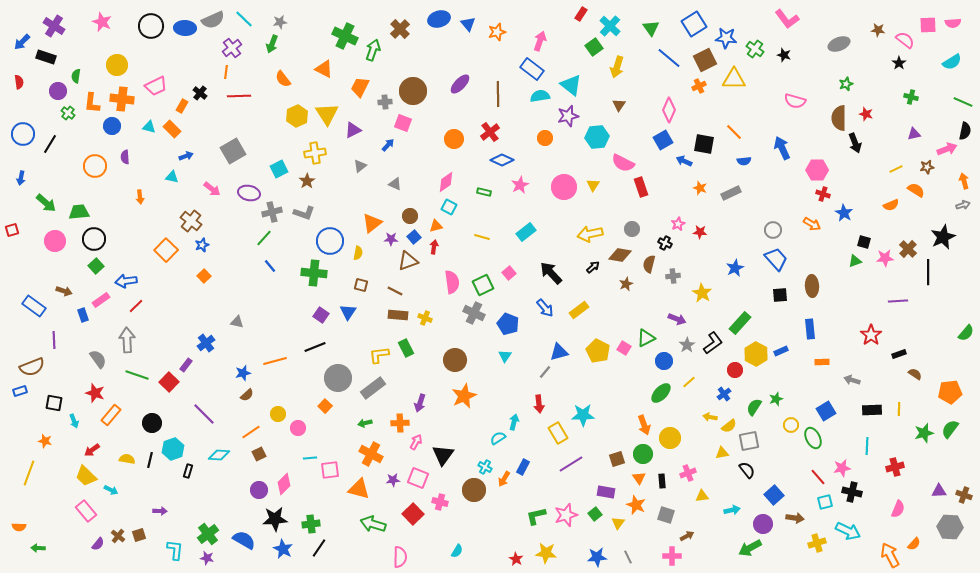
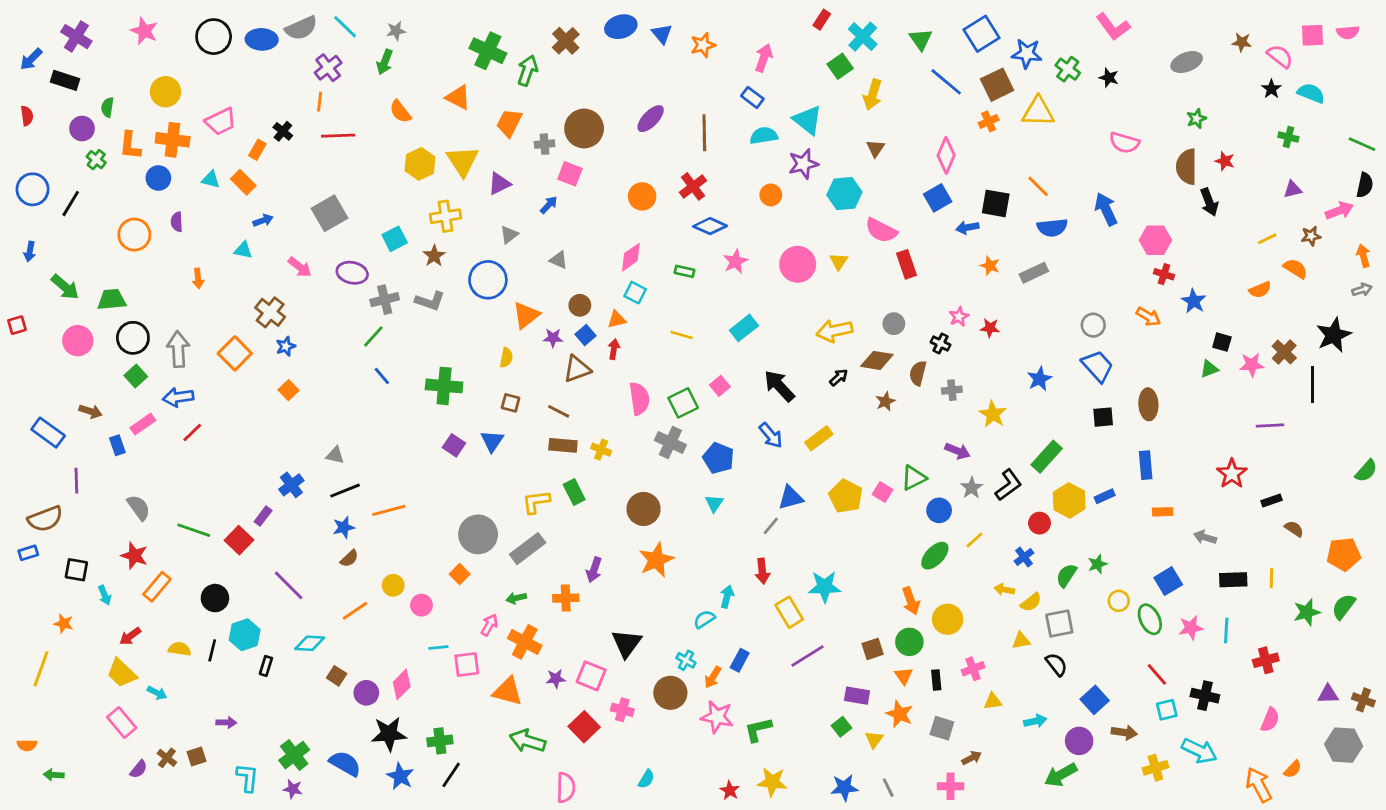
cyan semicircle: (952, 62) -> (1311, 93), moved, turned -126
blue rectangle: (532, 69) -> (752, 97), size x0.7
blue arrow: (684, 161) -> (967, 228), turned -35
blue semicircle: (744, 161) -> (1052, 228), size x1.5
blue circle: (330, 241) -> (488, 280), moved
gray arrow: (127, 340) -> (178, 349), moved
black line: (315, 347) -> (345, 491), moved
pink arrow: (416, 442) -> (489, 625), moved
brown square: (259, 454) -> (337, 676), moved, turned -32
pink star: (842, 468) -> (1191, 628), moved
pink star: (566, 515) -> (717, 717), moved, turned 30

